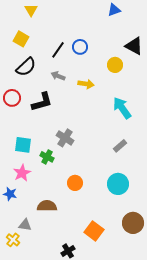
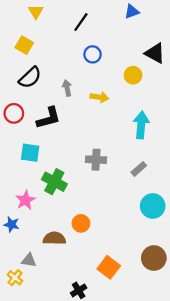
black line: (58, 50) -> (81, 22), moved
gray arrow: (58, 76) -> (67, 88), turned 56
cyan arrow: (122, 108) -> (141, 125), turned 40
gray cross: (65, 138) -> (96, 160), moved, turned -30
cyan square: (23, 145) -> (30, 153), moved
green cross: (47, 157) -> (54, 182), size x1.5
orange circle: (75, 183) -> (81, 223), moved
cyan circle: (118, 184) -> (153, 206), moved

